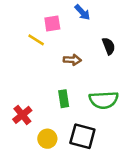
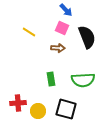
pink square: (52, 24) -> (62, 28), moved, turned 32
black semicircle: (109, 46) -> (87, 37), size x1.6
red cross: (22, 115) -> (18, 103), moved, turned 35

